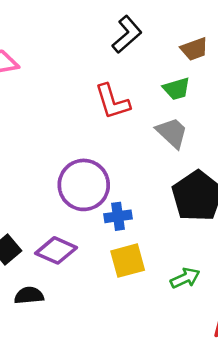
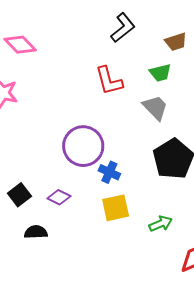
blue cross: (118, 216) -> (109, 172), turned 30
purple diamond: (56, 250) -> (59, 197), size x0.7

